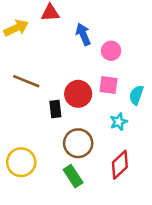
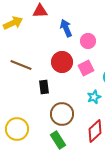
pink square: (109, 85) -> (86, 68), turned -35
red circle: (78, 94) -> (62, 62), moved

